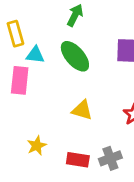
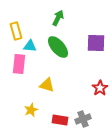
yellow triangle: (82, 110) -> (47, 85), moved

